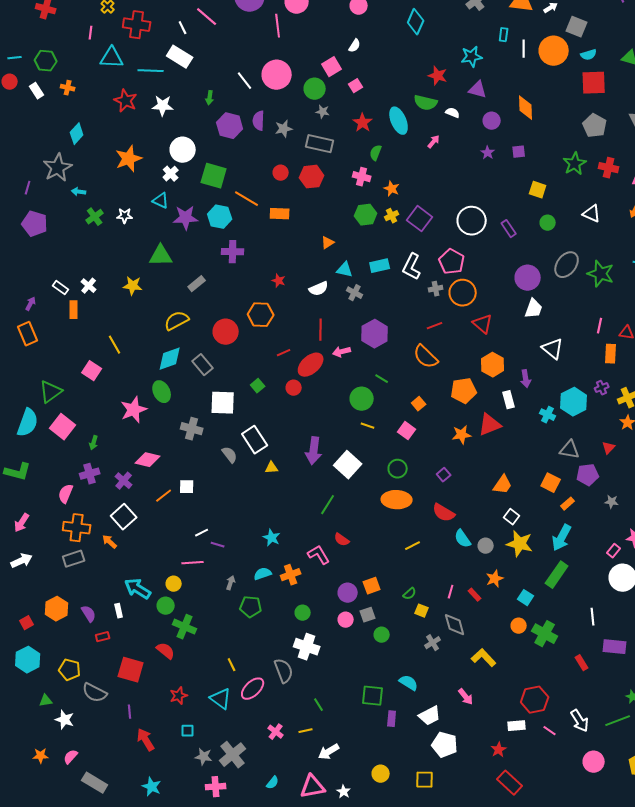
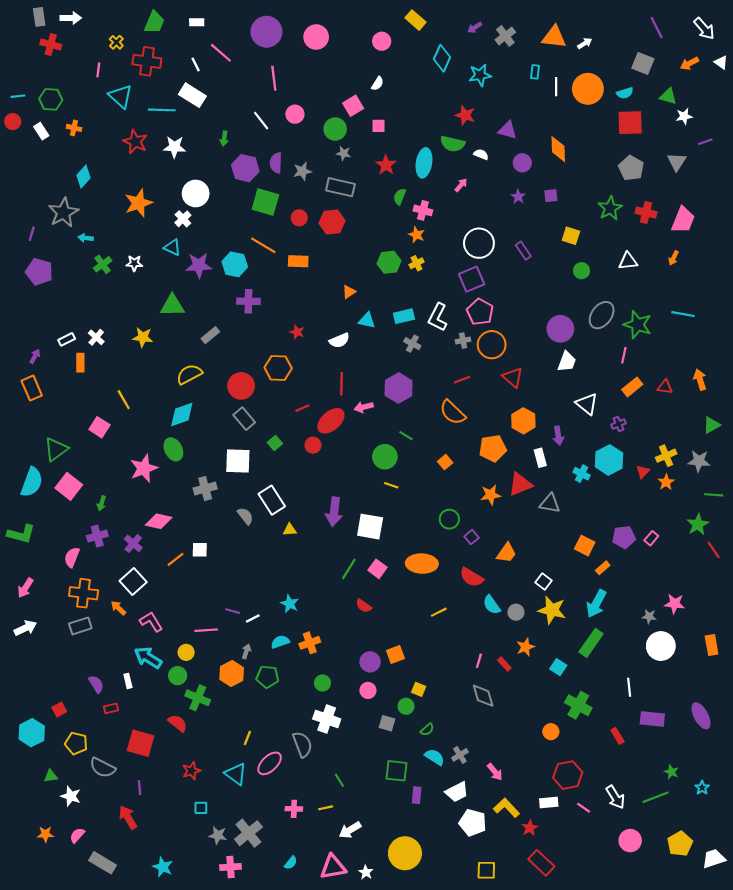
pink line: (278, 26) -> (274, 78), moved
gray square: (577, 27) -> (643, 63), moved
cyan star: (472, 57) -> (480, 75), moved
cyan triangle: (112, 58) -> (121, 96), turned 40
pink circle: (277, 75) -> (295, 114), size x0.6
pink square: (356, 86) -> (379, 126), turned 32
cyan ellipse: (399, 121) -> (424, 163), turned 32
green square: (214, 176) -> (265, 202), moved
pink cross: (362, 177) -> (423, 210), moved
white triangle: (592, 214) -> (628, 261), turned -30
purple square: (420, 219) -> (472, 279), moved, turned 30
white circle: (472, 221) -> (479, 243), moved
purple rectangle: (509, 229) -> (523, 251), moved
white rectangle: (61, 288) -> (67, 339), turned -63
gray cross: (355, 293) -> (412, 344), moved
pink line: (600, 326) -> (624, 355), moved
orange rectangle: (611, 354) -> (632, 387), moved, turned 48
gray rectangle: (203, 365) -> (244, 419), moved
purple cross: (602, 388) -> (619, 424), moved
gray cross: (192, 429) -> (205, 488), turned -30
pink square: (407, 431) -> (377, 569), moved
red triangle: (609, 448) -> (643, 472), moved
gray triangle: (570, 450) -> (550, 503), moved
white square: (348, 465) -> (370, 527), turned -32
green circle: (398, 469) -> (449, 519), moved
orange trapezoid: (503, 485) -> (506, 553), moved
gray star: (612, 502) -> (649, 616), moved
white line: (202, 533) -> (253, 619), moved
pink rectangle: (614, 551) -> (651, 538), moved
pink L-shape: (319, 555) -> (151, 622), moved
green semicircle: (410, 594) -> (427, 730), moved
orange hexagon: (57, 609) -> (232, 674), moved
yellow square: (422, 611) -> (419, 689), moved
gray square: (368, 615) -> (387, 723), moved, turned 35
red square: (27, 623) -> (59, 709), moved
orange circle: (519, 626) -> (551, 732), moved
gray cross: (433, 643) -> (460, 755), moved
yellow L-shape: (484, 658) -> (506, 808), moved
yellow line: (232, 665) -> (247, 738), turned 48
pink cross: (276, 732) -> (294, 809), turned -35
red arrow: (146, 740) -> (128, 817), moved
yellow circle: (381, 774) -> (405, 853), size x1.8
yellow square: (425, 780) -> (486, 870), moved

